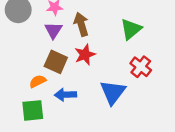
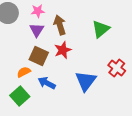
red cross: (141, 67) -> (117, 68), moved
blue arrow: (65, 95) -> (47, 83), turned 30
green square: (33, 110) -> (20, 96), turned -36

